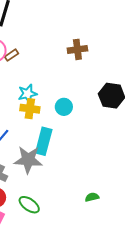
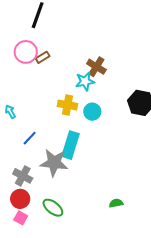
brown cross: (77, 49) -> (96, 67), moved, turned 36
cyan star: (28, 94) -> (85, 81), moved
yellow cross: (30, 109) -> (67, 105), moved

